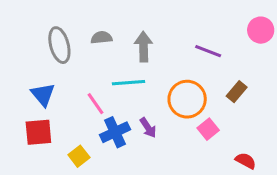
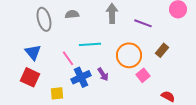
gray arrow: (144, 47) -> (112, 13), moved
red square: (38, 132) -> (30, 77), turned 30
yellow square: (79, 156) -> (57, 93), turned 32

